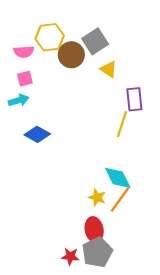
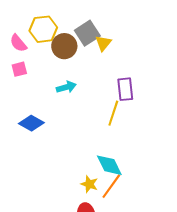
pink semicircle: (24, 52) -> (18, 43), turned 54
yellow triangle: (109, 69) -> (103, 43), moved, turned 36
cyan arrow: (19, 100) -> (66, 87), moved

